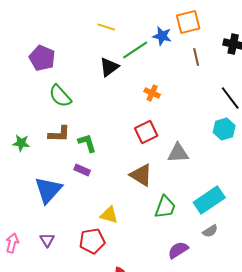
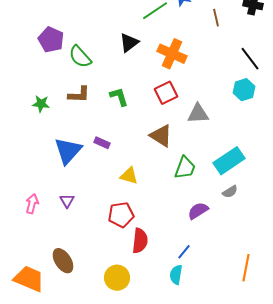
purple pentagon: (42, 58) -> (51, 40), moved
black triangle: (109, 67) -> (129, 43), moved
orange cross: (152, 93) -> (172, 54), size x1.8
green L-shape: (87, 143) -> (119, 97), moved
purple rectangle: (82, 170) -> (102, 143), moved
red pentagon: (92, 241) -> (121, 215), moved

